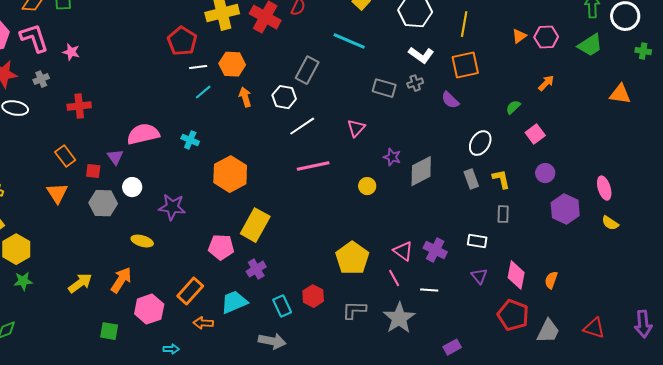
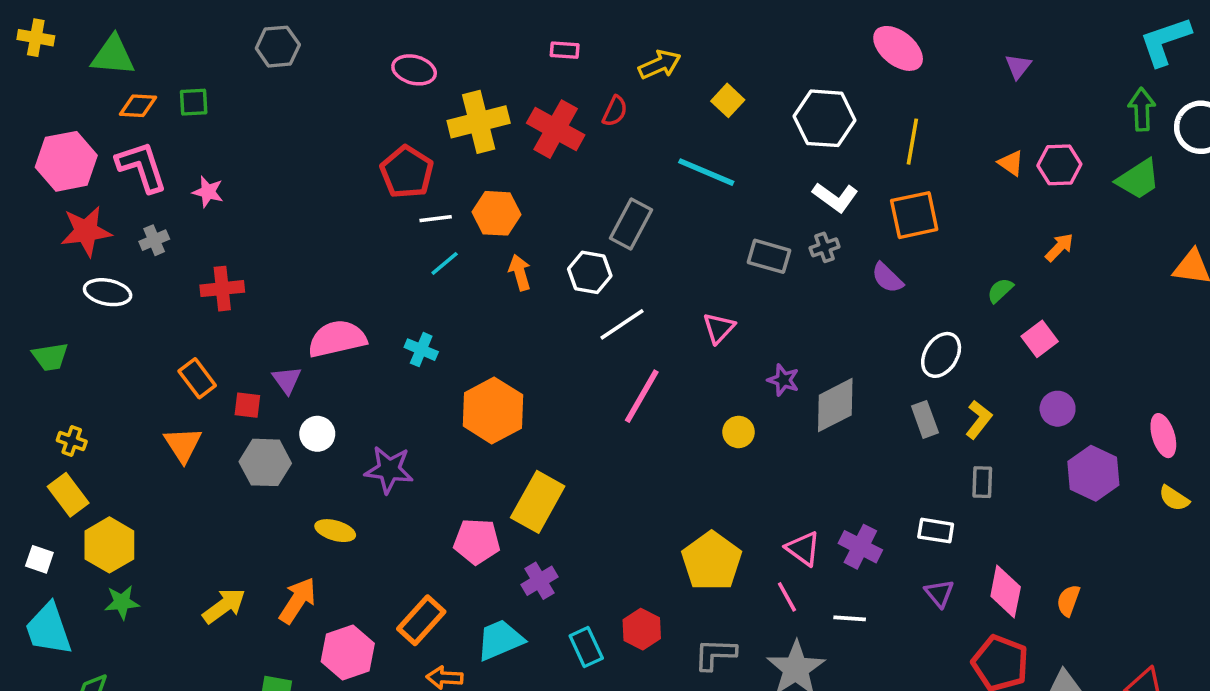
orange triangle: (519, 36) -> (1011, 163), turned -49
pink line: (313, 166) -> (642, 396), turned -48
yellow L-shape: (501, 179) -> (979, 419), turned 50

